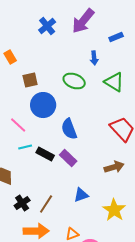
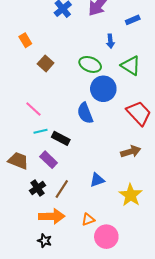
brown square: (30, 80) -> (46, 63), turned -35
blue circle: (43, 105) -> (103, 89), moved
purple rectangle: (68, 158) -> (49, 160), moved

